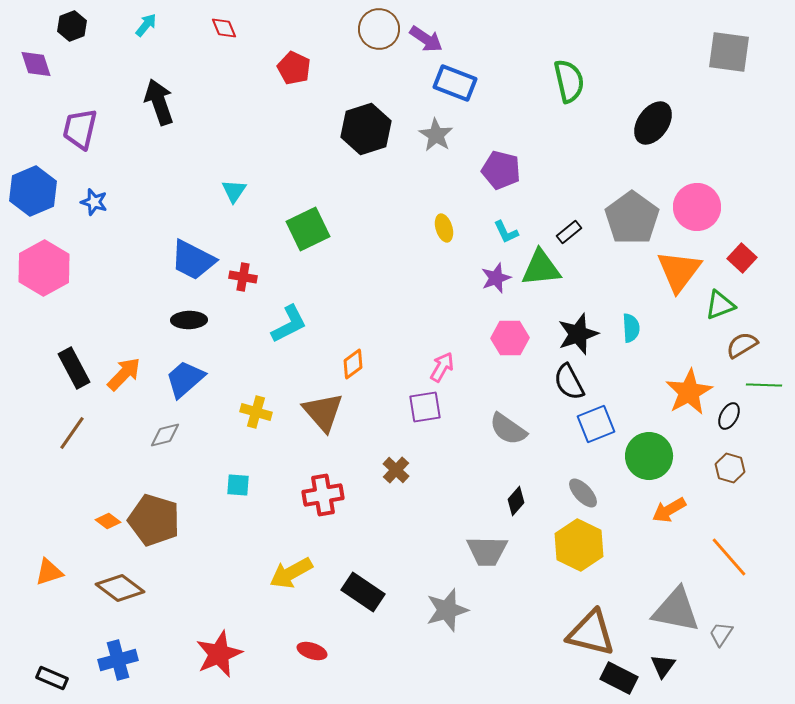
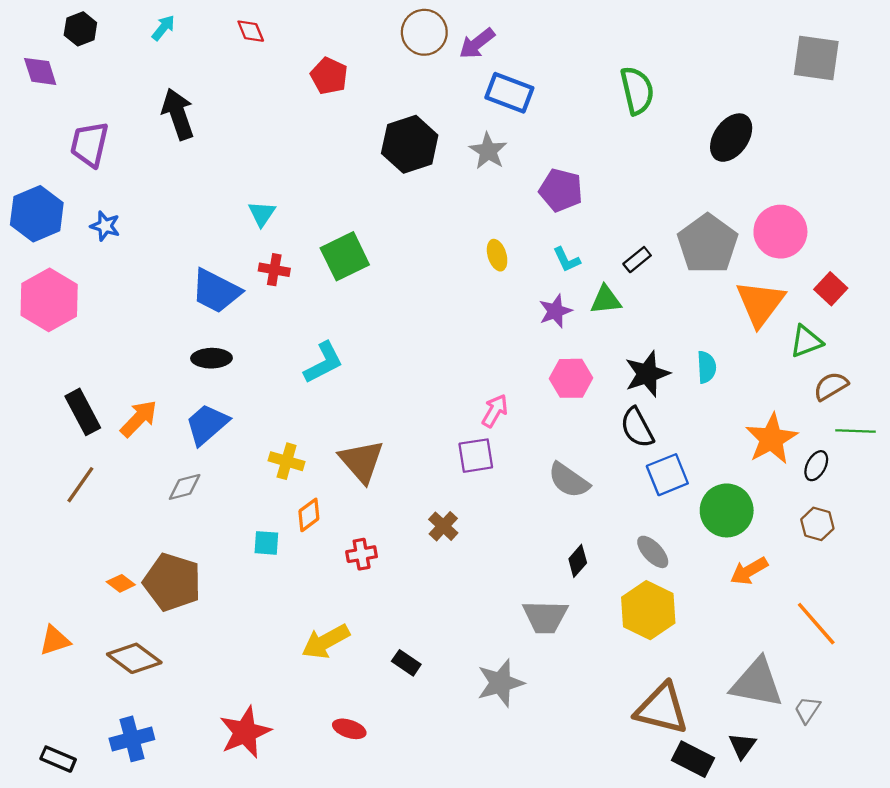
purple arrow: (426, 39) -> (477, 43), turned 108
green triangle: (541, 268) -> (606, 300), size x0.7
red cross: (243, 277) -> (274, 270), moved
orange diamond: (353, 364) -> (309, 515), moved
red cross: (323, 495) -> (362, 554), size x0.7
black rectangle: (363, 592) -> (406, 663), size x0.6

